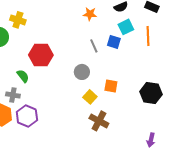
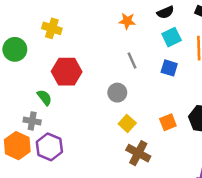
yellow cross: (18, 20) -> (52, 28), moved
blue square: (114, 42) -> (169, 68), moved
orange square: (111, 86) -> (168, 122), moved, turned -32

